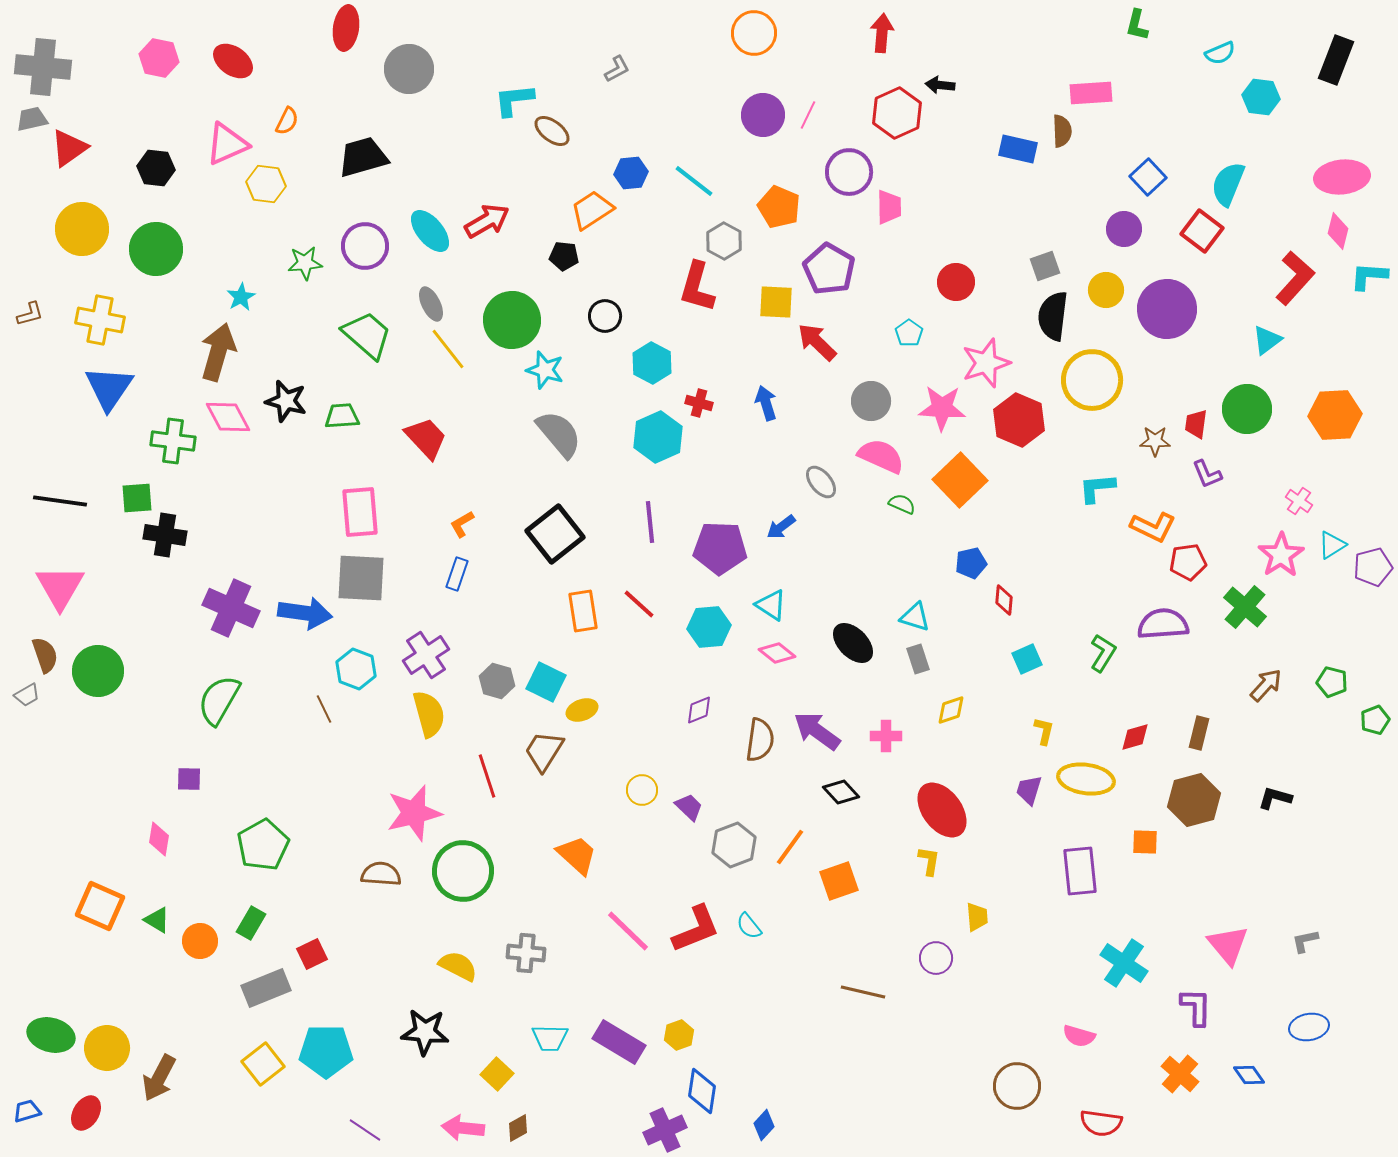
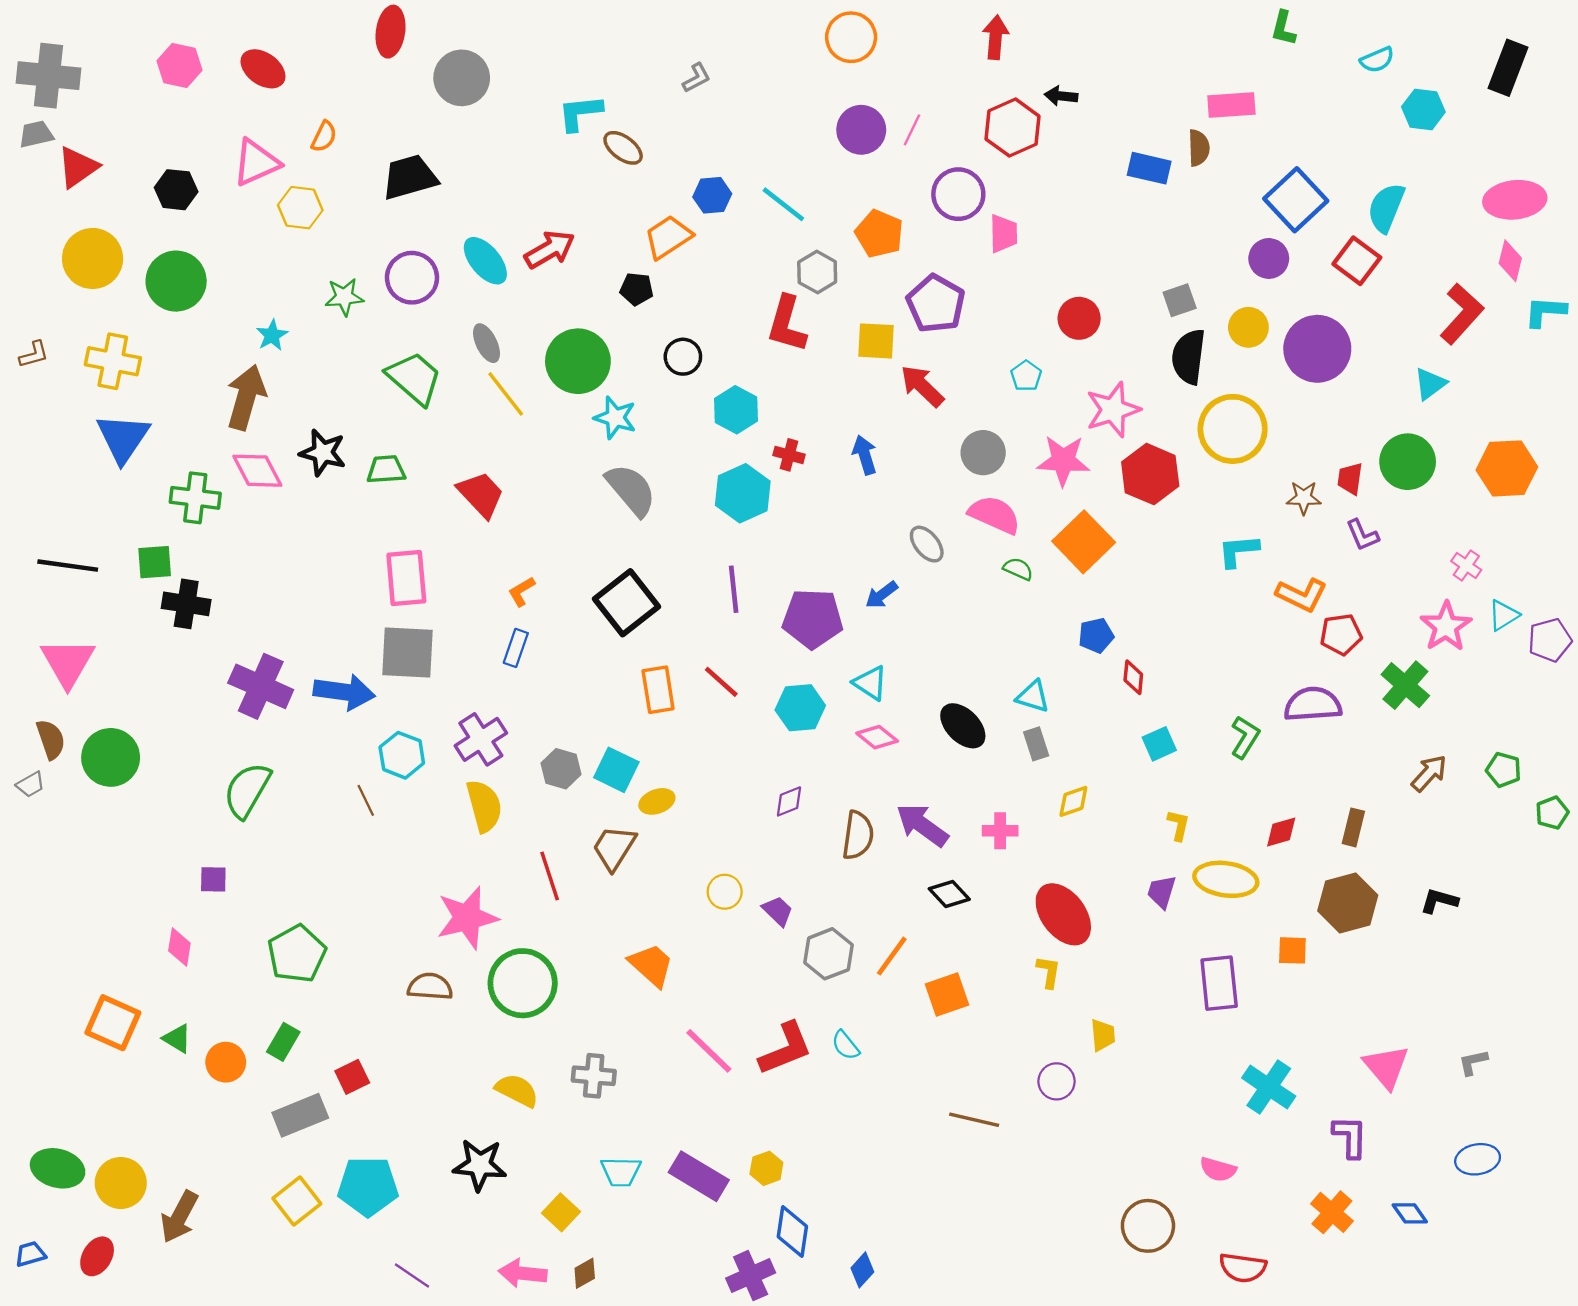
blue square: (1148, 177) -> (1296, 200), size x1.5

